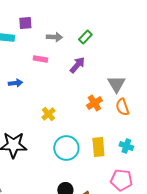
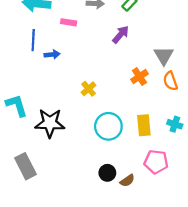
pink rectangle: (40, 59) -> (69, 22), moved
pink pentagon: (121, 180) -> (156, 162), moved

